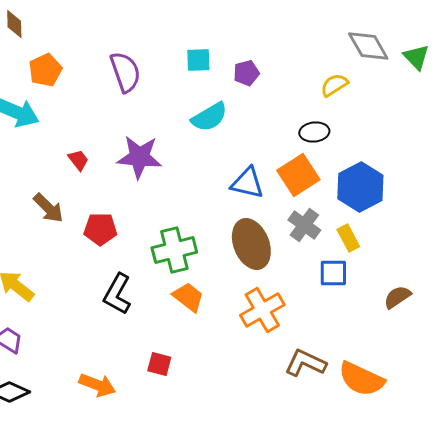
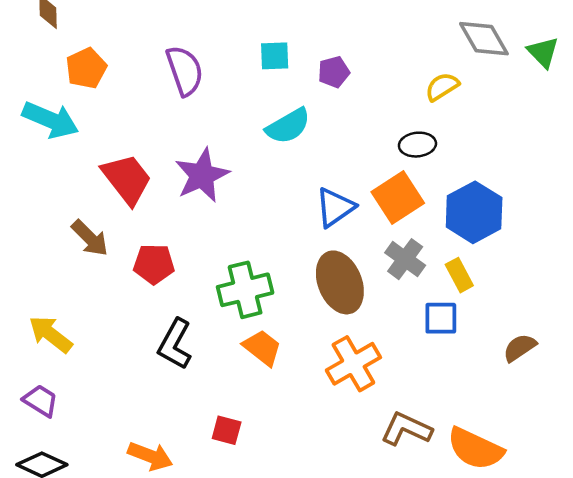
purple star: (139, 157) -> (202, 175), turned -30
red trapezoid: (78, 160) -> (127, 179), size x2.0
blue triangle: (247, 183) -> (335, 207), turned -48

